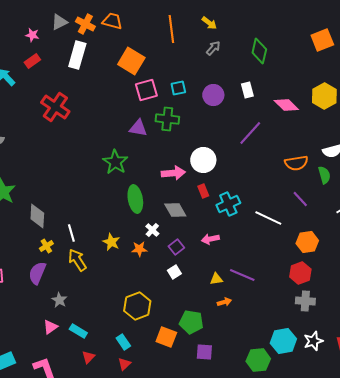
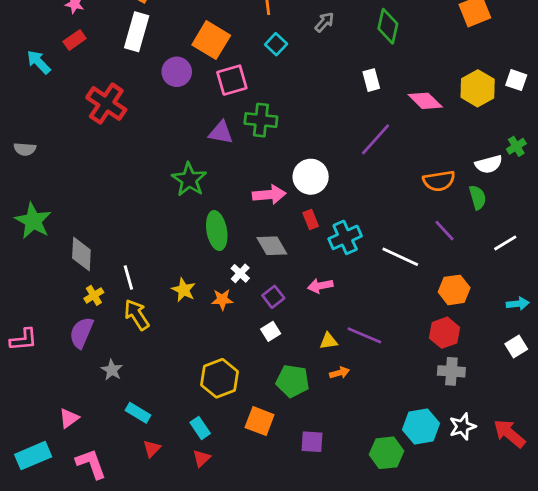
cyan square: (178, 88) -> (276, 44), moved, turned -35
purple circle: (213, 95) -> (177, 72), moved
green pentagon: (191, 322) -> (293, 381), moved
pink triangle: (50, 327) -> (69, 418), moved

